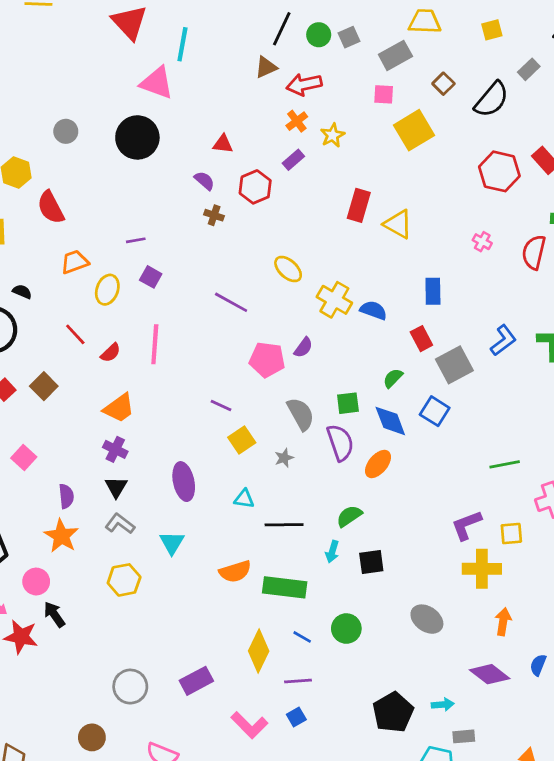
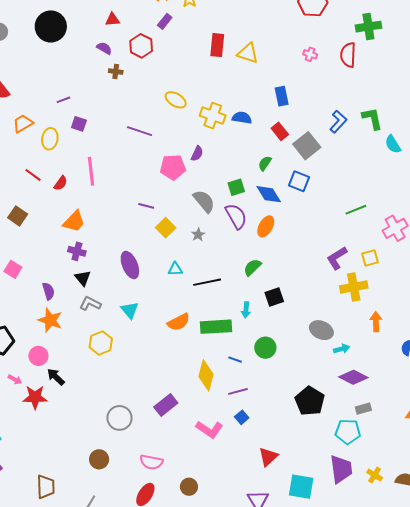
cyan arrow: (332, 552) -> (246, 310), moved
purple diamond: (490, 674) -> (353, 377), moved
cyan arrow: (443, 705) -> (342, 349), moved

